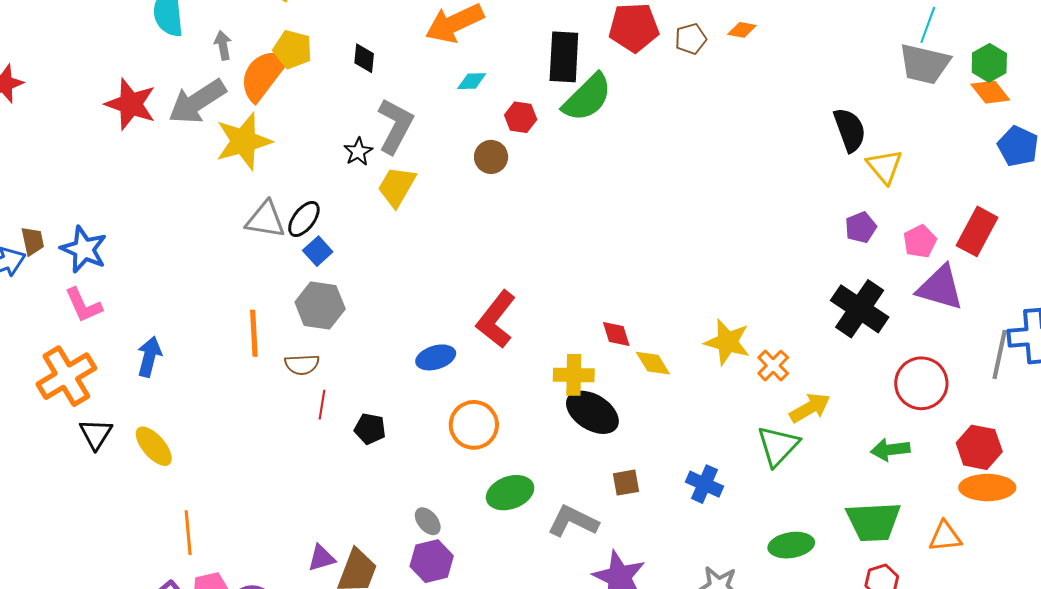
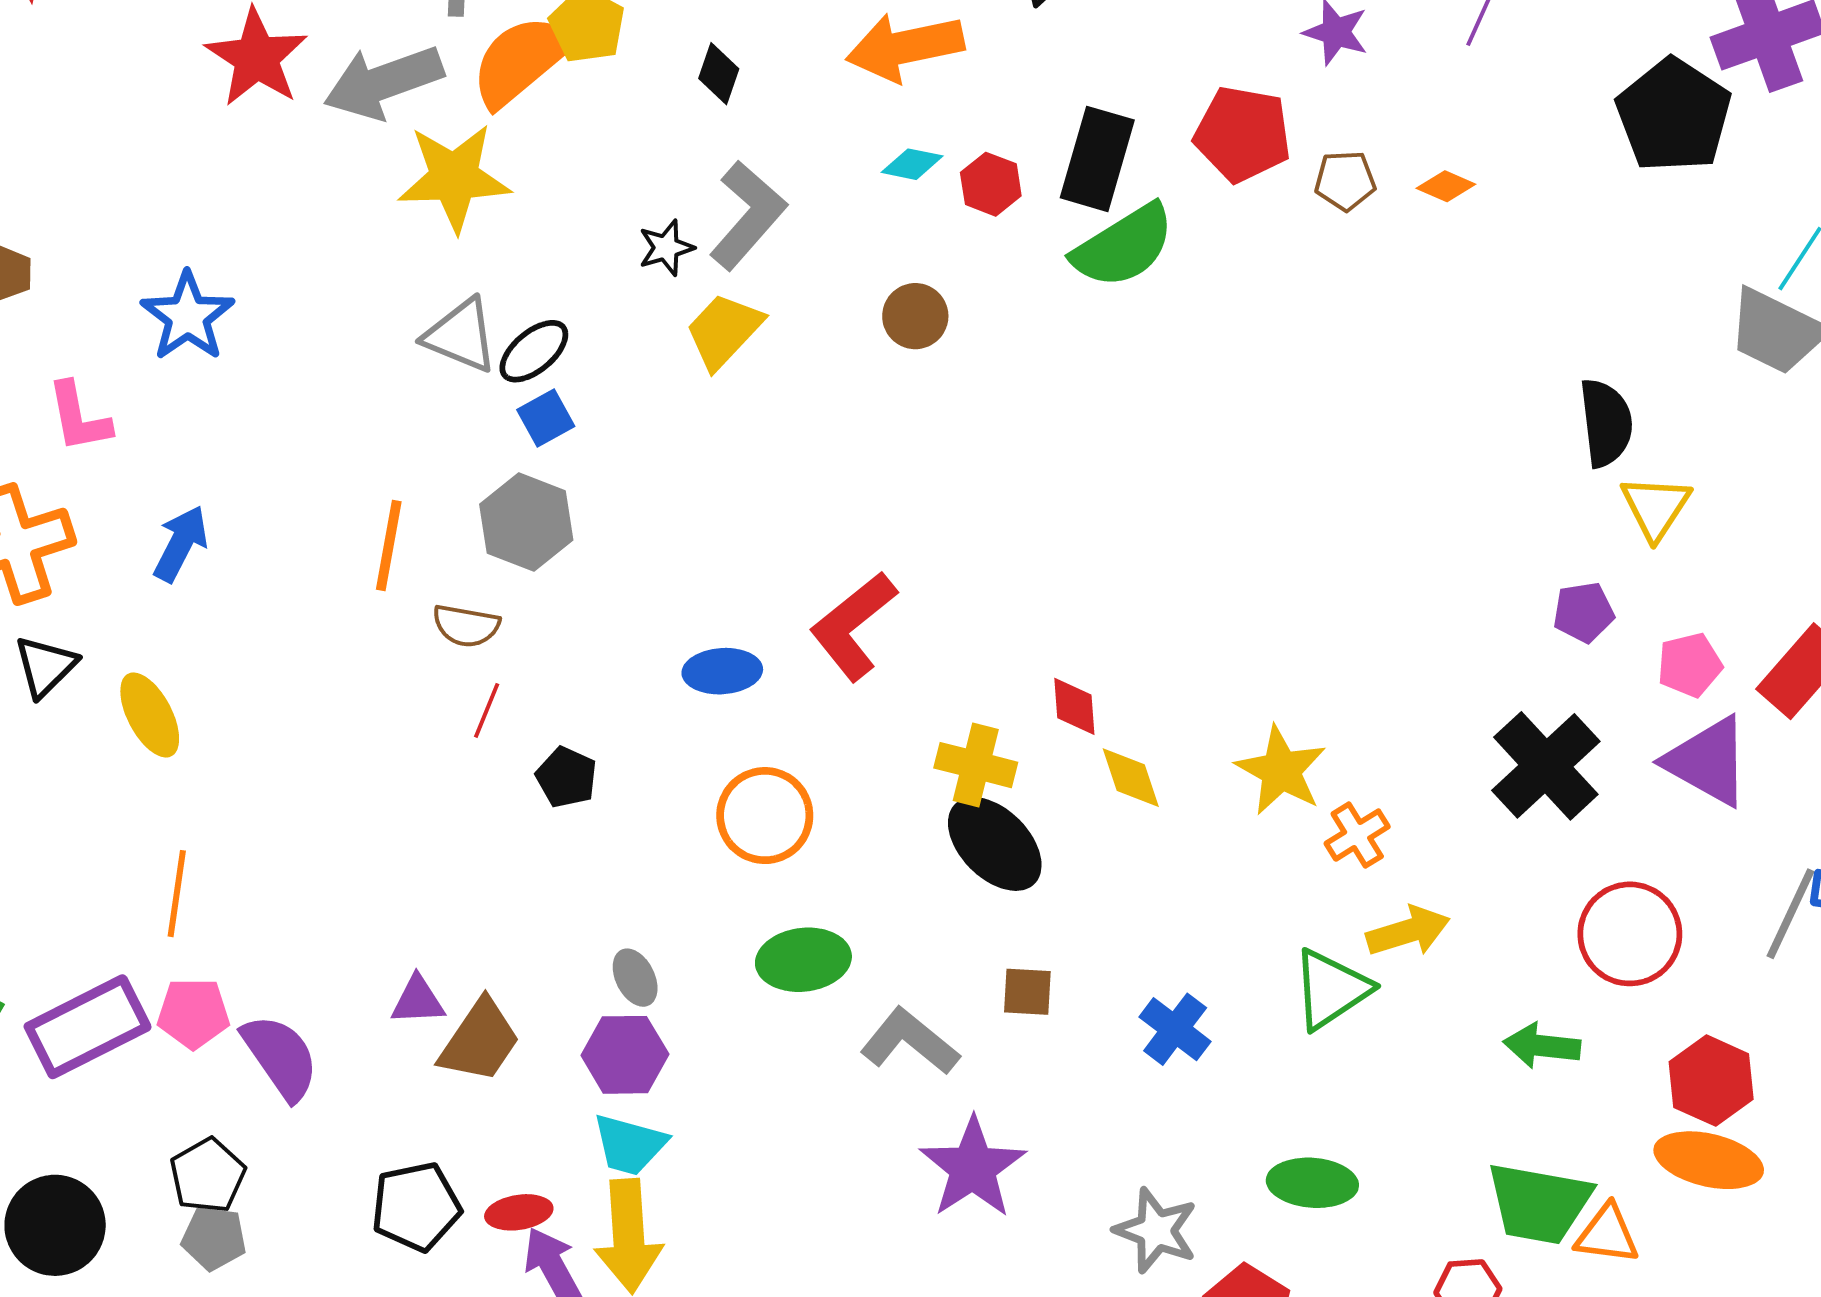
red hexagon: (521, 117) -> (991, 184), moved
blue star: (84, 249) -> (188, 316), moved
green trapezoid: (873, 522) -> (1539, 1203), moved

